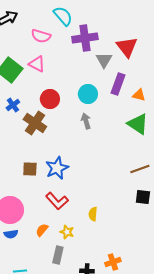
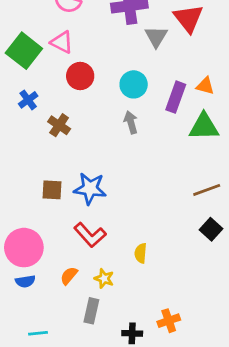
purple rectangle: (118, 84) -> (176, 97), moved
red circle: (50, 99) -> (80, 76), moved
brown cross: (35, 123) -> (59, 125), size x0.7
green triangle: (138, 124) -> (204, 127), turned -35
blue star: (57, 168) -> (90, 188), turned 30
black square: (143, 197) -> (211, 229), turned 35

